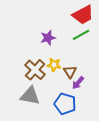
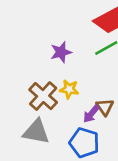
brown triangle: (70, 72) -> (105, 107), moved
purple arrow: (78, 83) -> (91, 114), moved

